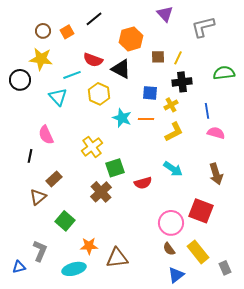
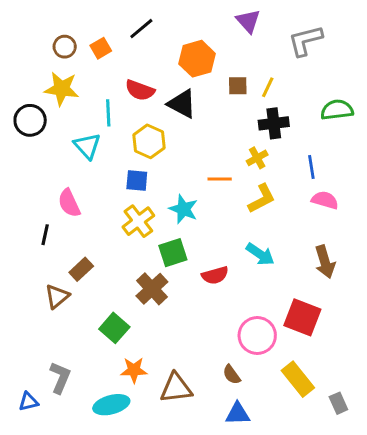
cyan line: (72, 75) -> (108, 113), turned -72
blue square: (150, 93) -> (137, 181), moved
cyan star: (122, 118) -> (184, 209), moved
green square: (65, 221) -> (114, 328), moved
brown semicircle: (169, 249) -> (232, 375), moved
blue triangle: (176, 275) -> (238, 414), moved, turned 36

